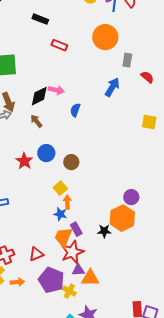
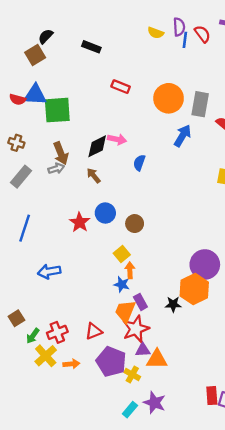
black rectangle: (40, 19) -> (91, 47), moved
orange circle: (105, 37) -> (169, 98), moved
gray rectangle: (127, 60) -> (200, 104), size x1.5
purple circle: (131, 197) -> (205, 264), size x1.6

